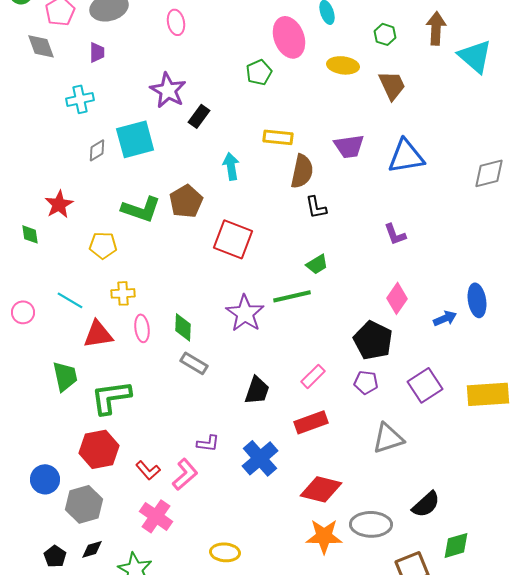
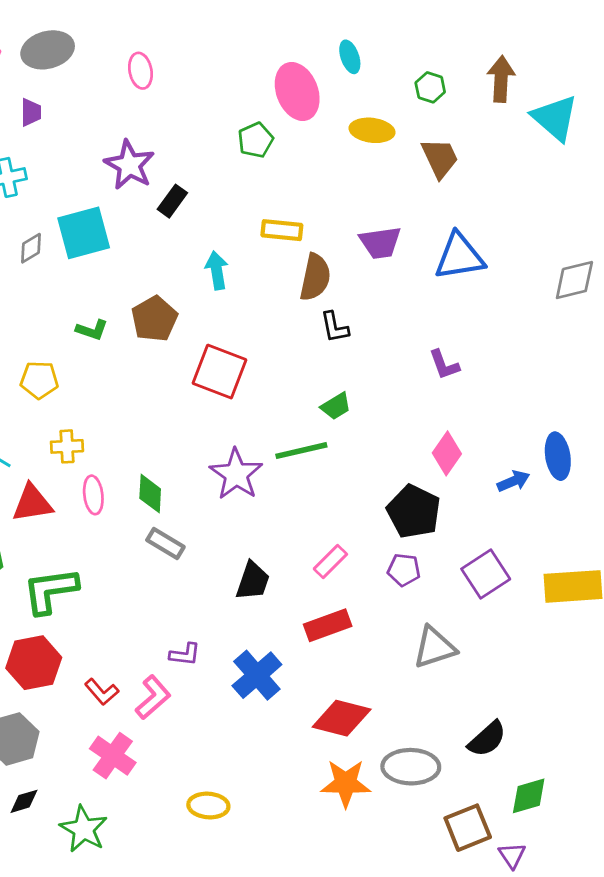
green L-shape: (141, 209) -> (92, 330), size x0.6

